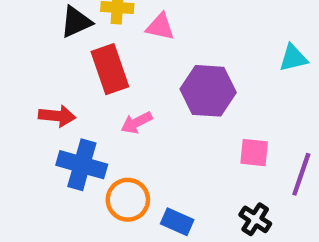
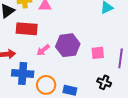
red rectangle: (110, 69) -> (27, 29), turned -55
purple hexagon: (208, 91) -> (68, 45), moved

